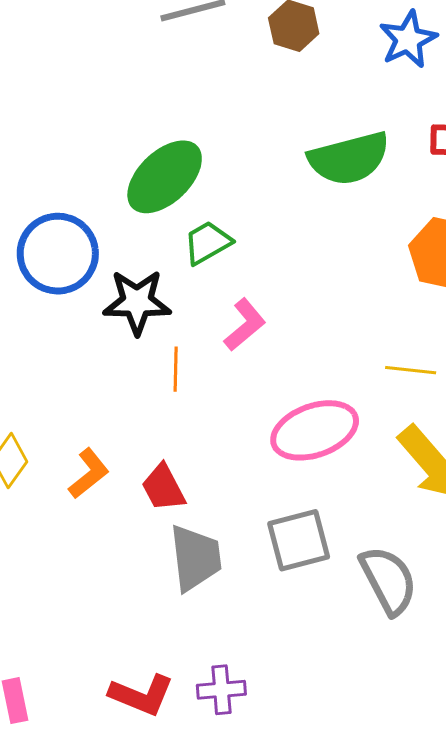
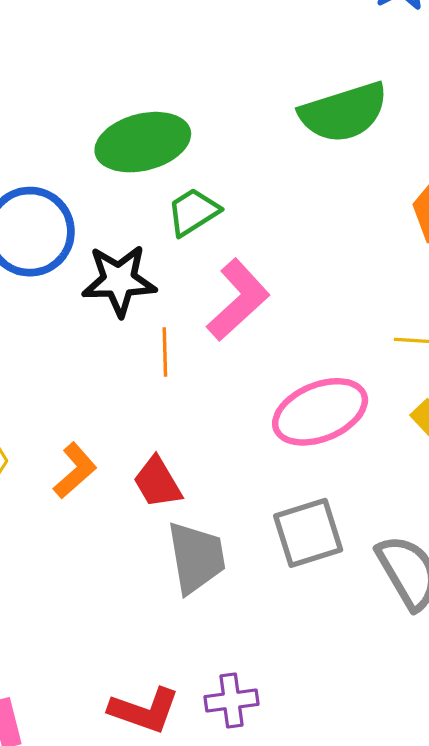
green ellipse: (165, 177) -> (143, 142), turned 32
pink L-shape: (245, 325) -> (238, 300), size x1.4

